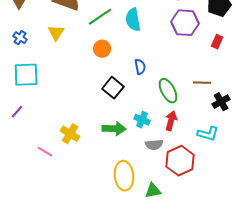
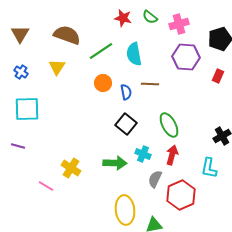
blue semicircle: (140, 67) -> (126, 92), moved
brown line: (202, 83) -> (150, 84), moved
black square: (113, 88) -> (126, 124), moved
purple line: (17, 112) -> (18, 146), turned 64
cyan L-shape: (208, 134) -> (209, 168), turned 85
gray semicircle: (154, 145) -> (155, 179), turned 120

